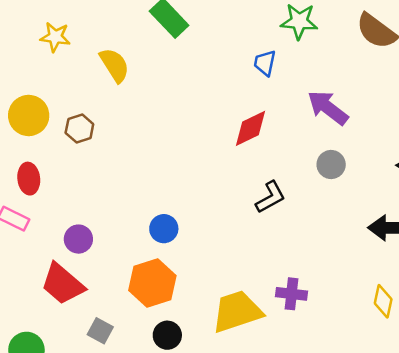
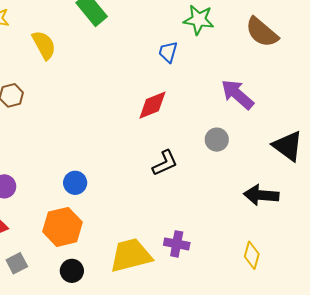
purple arrow: (328, 108) -> (237, 94), moved
gray square: (100, 331) -> (17, 263), turned 30

